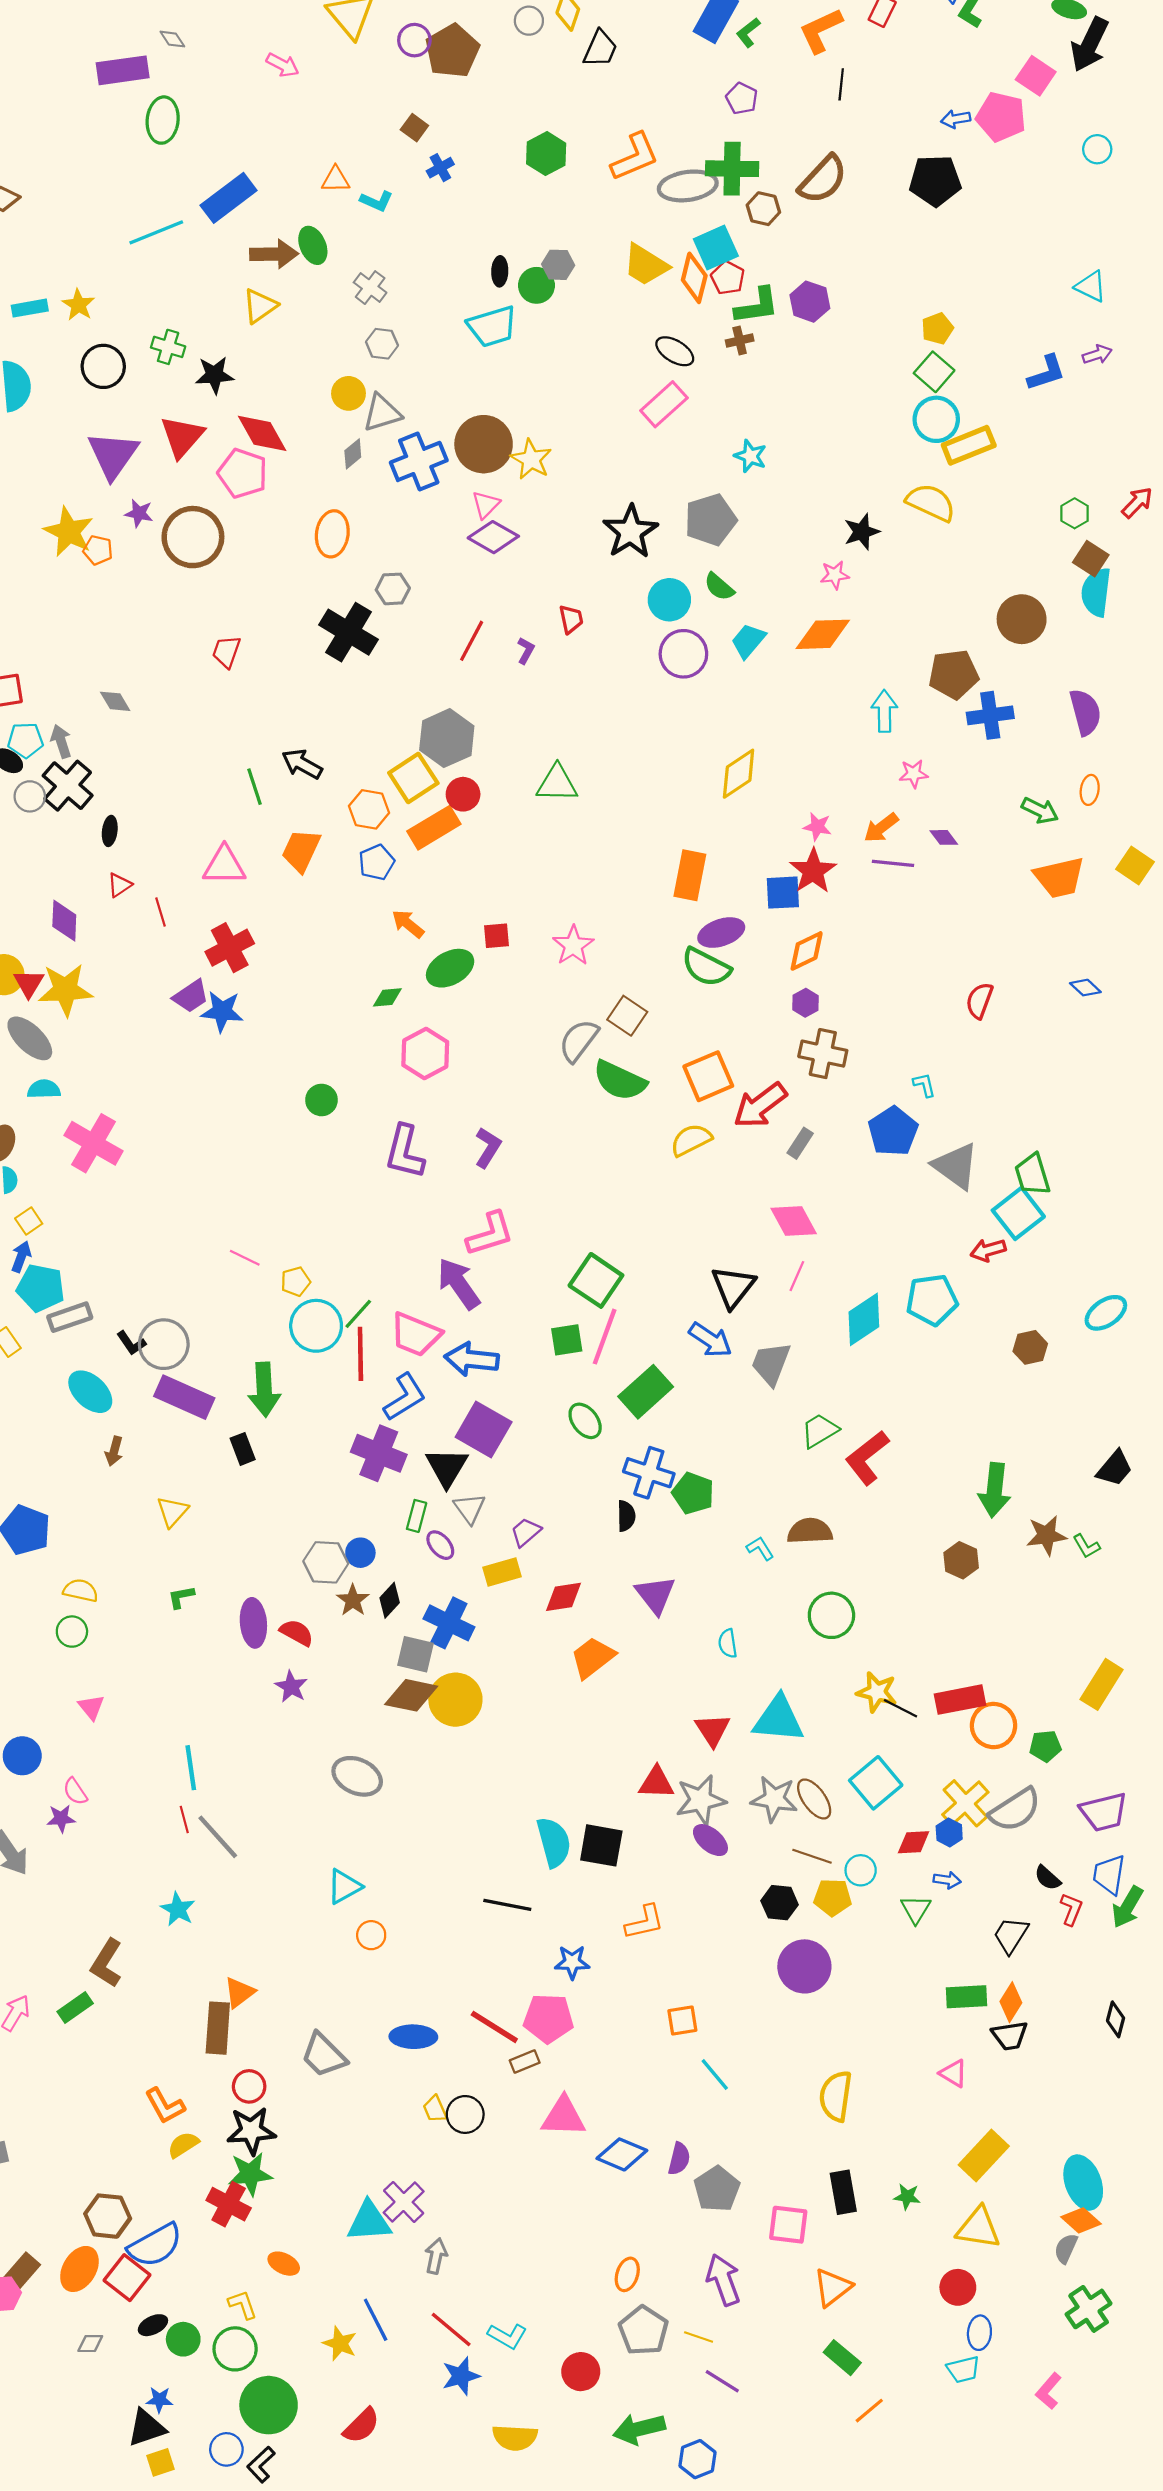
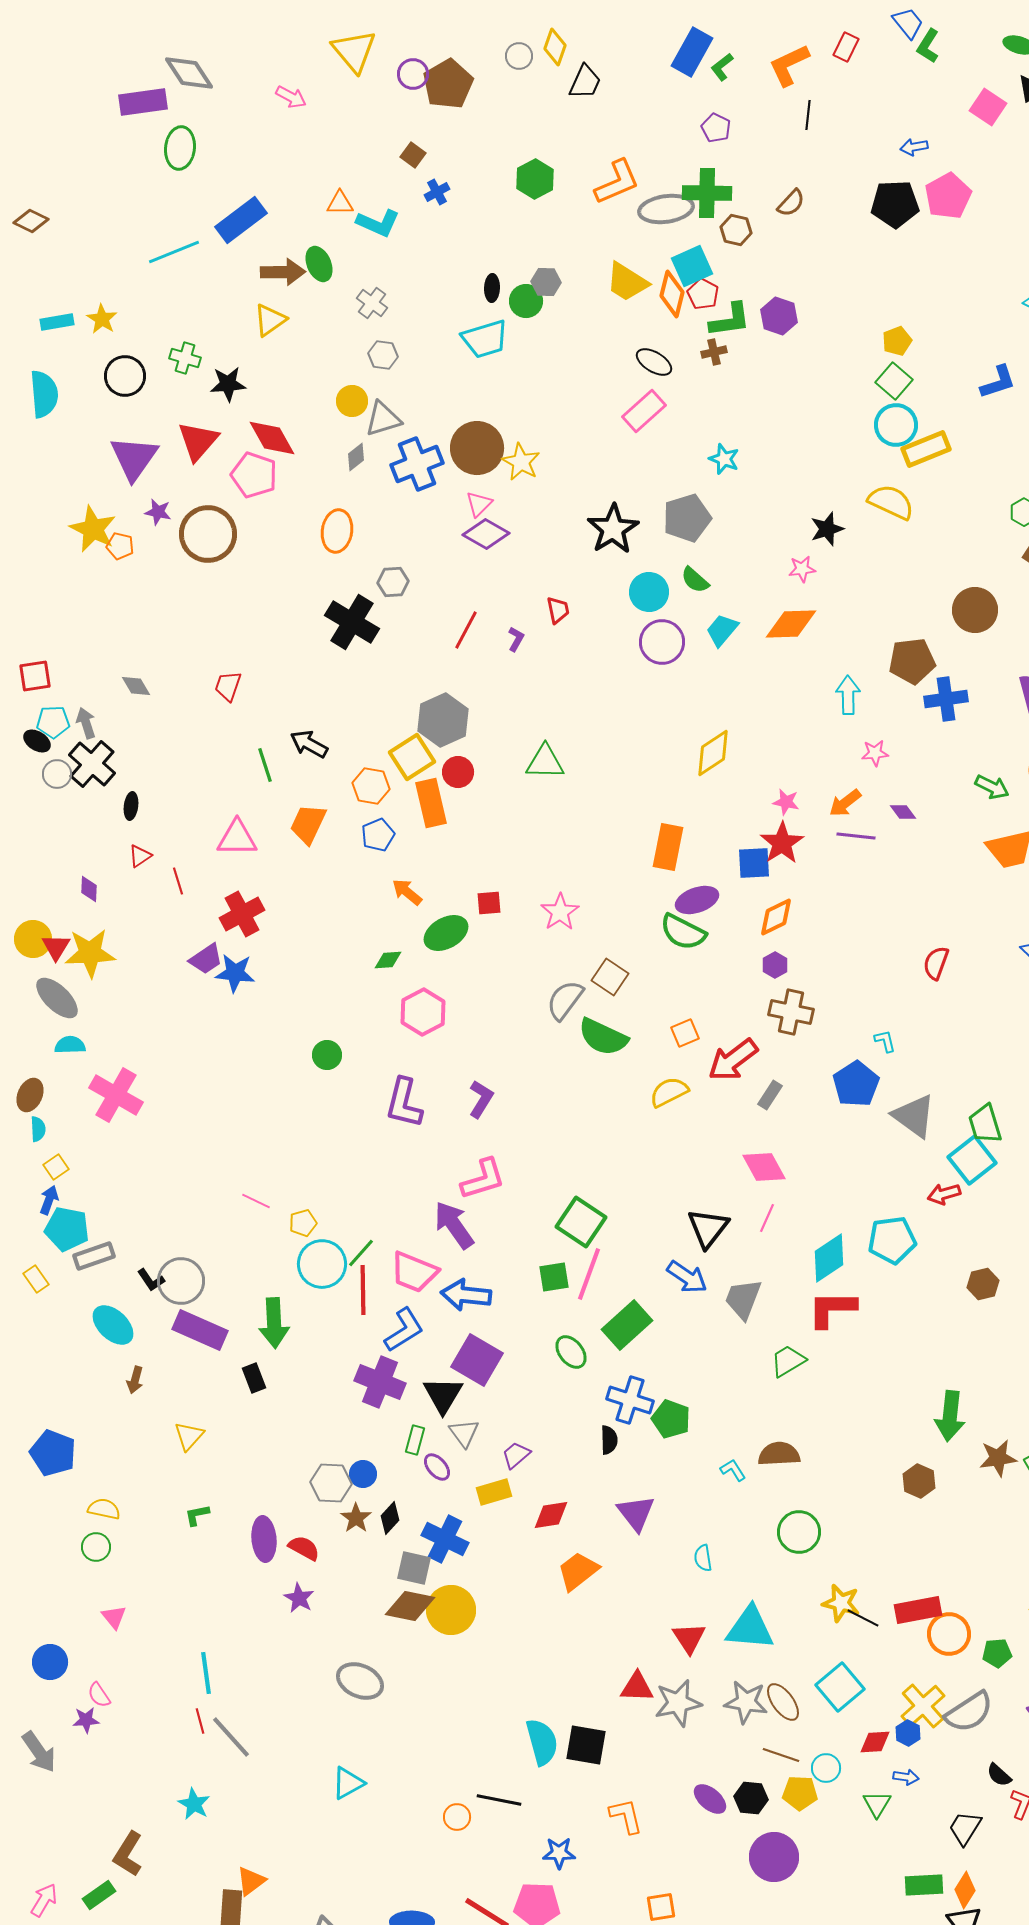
gray diamond: (172, 39) -> (189, 73), size x2.0
pink pentagon: (1001, 117) -> (948, 196), moved, turned 30
brown semicircle: (823, 179) -> (791, 203), size x0.6
cyan L-shape: (377, 201) -> (378, 223), size x1.4
red trapezoid: (226, 652) -> (228, 686), moved
orange rectangle: (434, 828) -> (431, 803), turned -72
purple diamond: (64, 921) -> (89, 889), size x0.7
orange square: (708, 1076) -> (685, 1033), size x0.6
red L-shape: (867, 1458) -> (832, 1309), moved, turned 38
purple ellipse: (710, 1840) -> (710, 1799), moved
orange L-shape: (645, 1922) -> (626, 1816), turned -90
orange circle: (371, 1935) -> (457, 1817), moved

